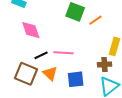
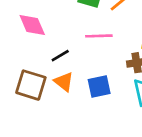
pink line: (64, 53) -> (99, 36), moved
black line: (41, 55) -> (60, 56), moved

